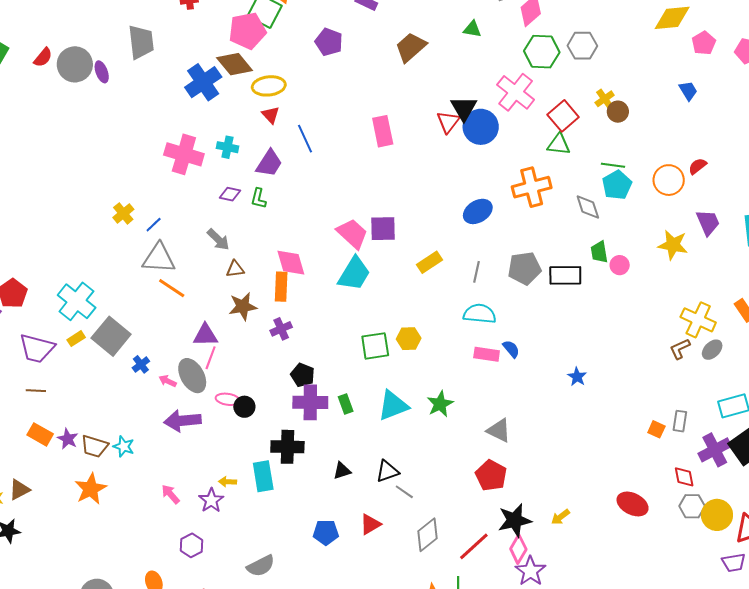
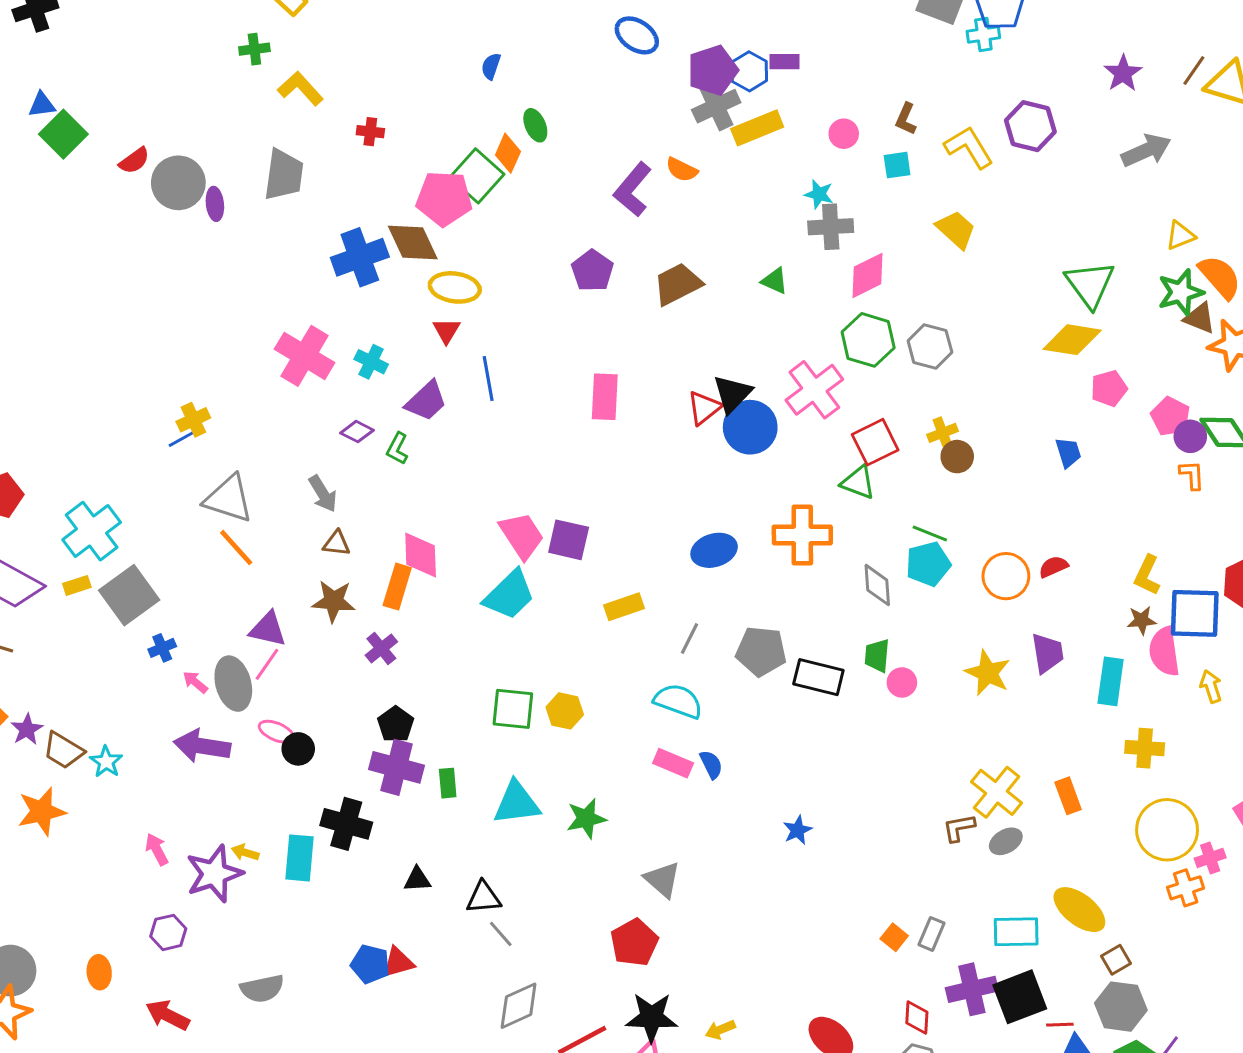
purple pentagon: (329, 42) -> (592, 271), moved
blue line: (154, 225) -> (181, 439), moved
purple cross: (281, 329) -> (381, 648), turned -30
purple star: (211, 500) -> (214, 874), size x1.5
red triangle: (370, 524) -> (398, 962), moved

